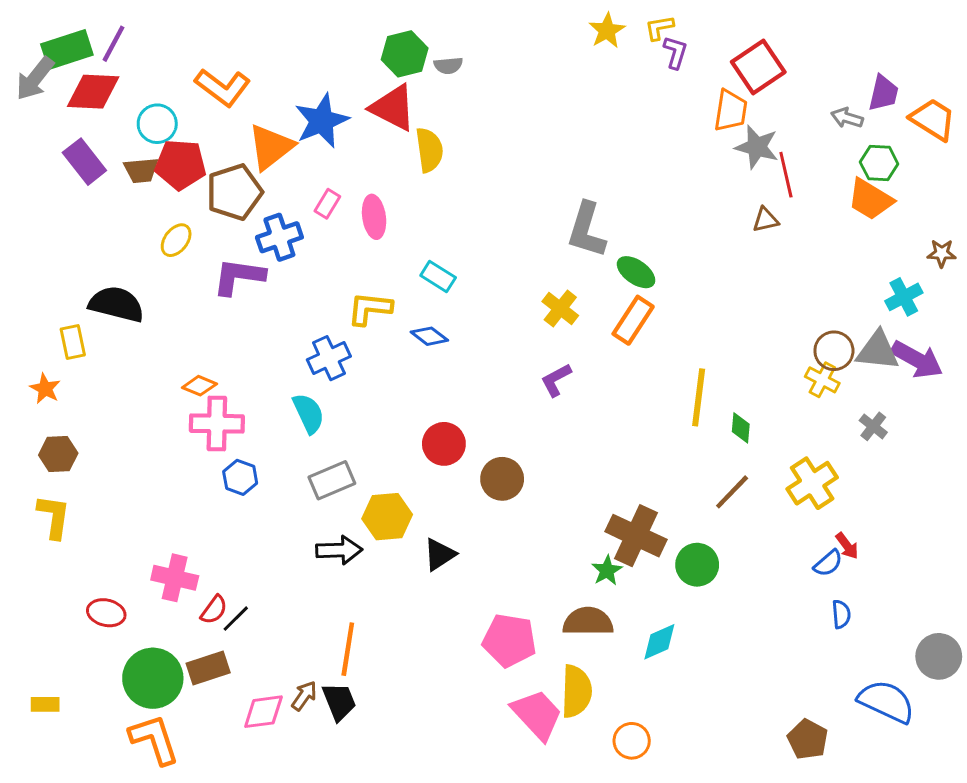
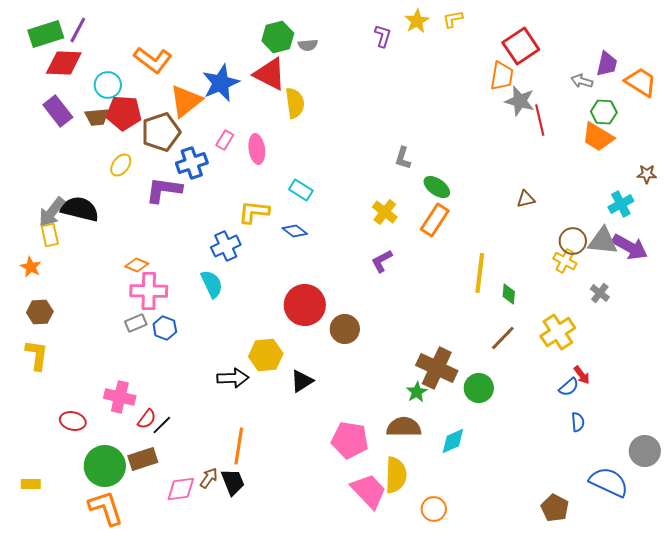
purple L-shape: (675, 52) -> (383, 36), moved
gray arrow: (35, 79) -> (52, 212), moved
brown triangle: (766, 220) -> (526, 199), moved
gray L-shape: (587, 230) -> (403, 158), size x0.6
red circle: (444, 444) -> (305, 305), size x1.4
gray rectangle: (332, 480) -> (136, 323), moved, size x0.7

